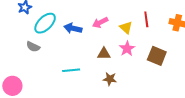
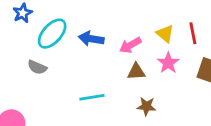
red line: (146, 19) -> (193, 33), moved
pink arrow: (100, 22) -> (130, 45), moved

